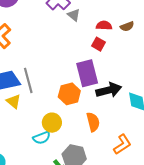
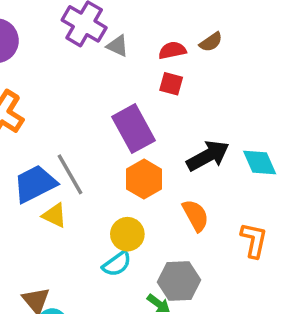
purple rectangle: (87, 73) -> (134, 129), moved
orange L-shape: (122, 144) -> (254, 240), turned -30

